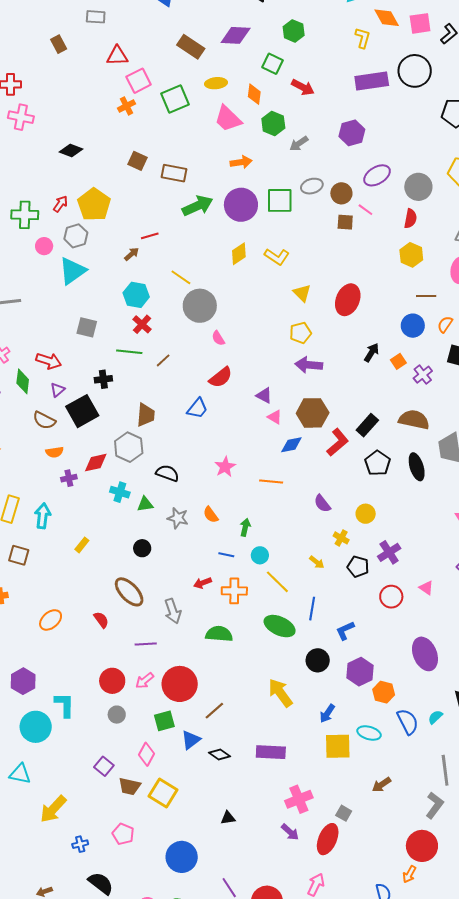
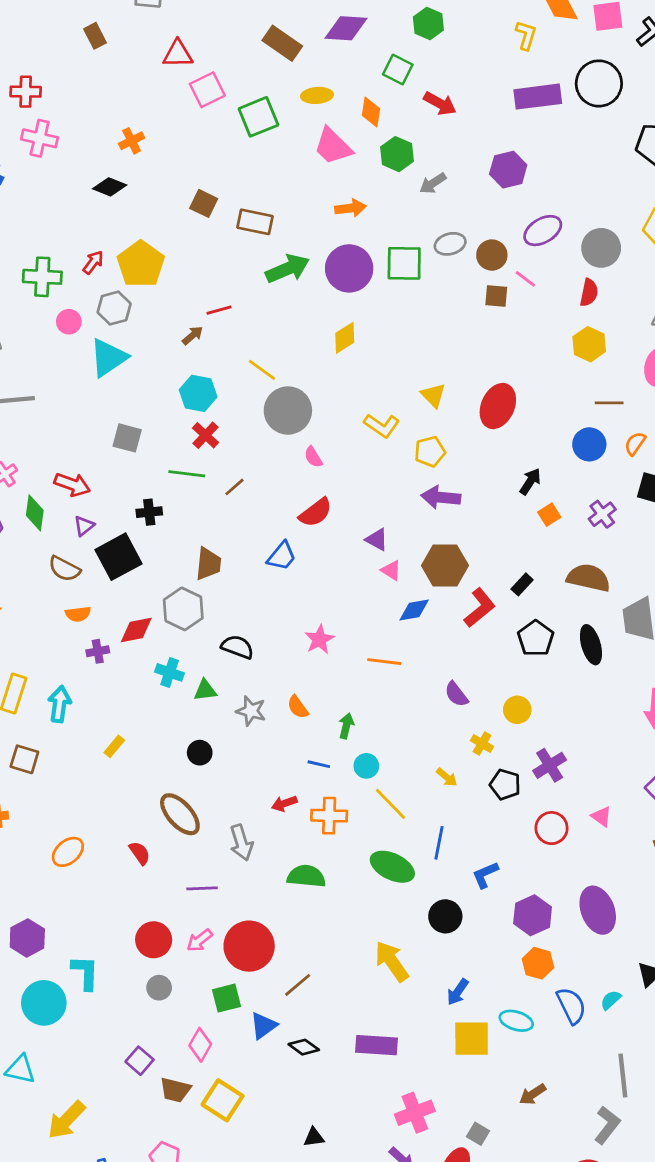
orange cross: (127, 106) -> (132, 141), moved
yellow L-shape: (277, 257) -> (382, 426), moved
orange square: (398, 361) -> (549, 515), moved
black rectangle: (367, 425) -> (522, 584), size x0.7
purple hexagon: (360, 672) -> (533, 915), moved

